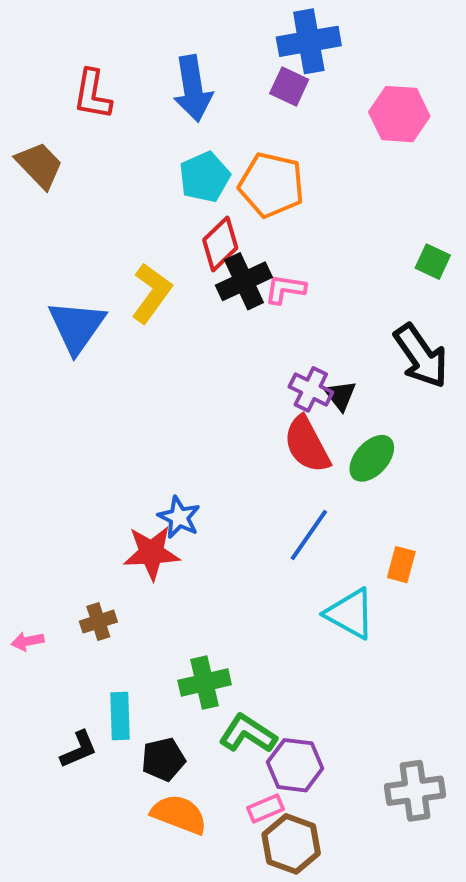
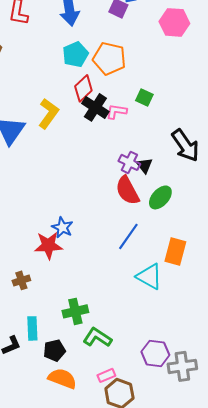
green square: (433, 262) -> (144, 97), moved
black cross: (244, 281) -> (95, 107), turned -32
orange rectangle: (401, 565) -> (175, 251), size x1.5
purple hexagon: (295, 765) -> (155, 353), moved

